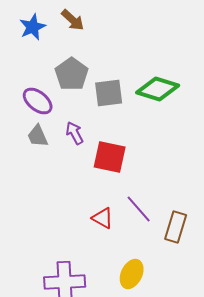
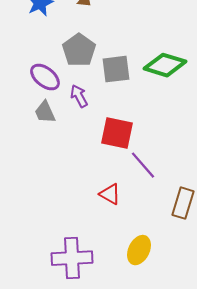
purple arrow: (75, 133) -> (79, 96), moved
purple line: (139, 209) -> (143, 165), moved

